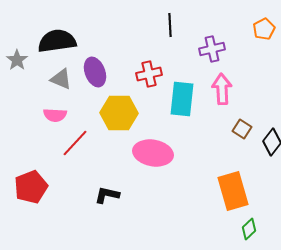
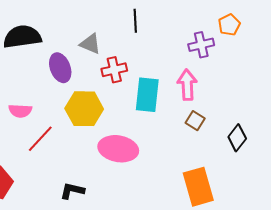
purple cross: (212, 49) -> (201, 45), moved
gray triangle: (61, 79) -> (90, 44), moved
brown square: (242, 129) -> (195, 121), moved

